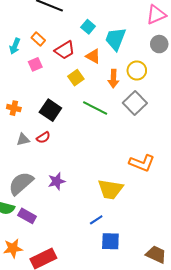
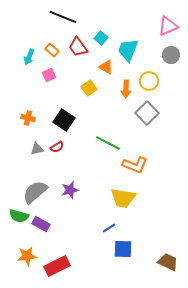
red trapezoid: (65, 50) -> (78, 47), moved, turned 85
green line: (95, 108) -> (108, 143), moved
orange L-shape: (142, 163) -> (135, 165), moved

